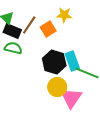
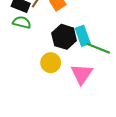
yellow circle: (57, 87) -> (51, 63), moved

